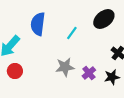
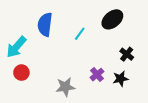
gray star: (65, 67) -> (65, 87), moved

